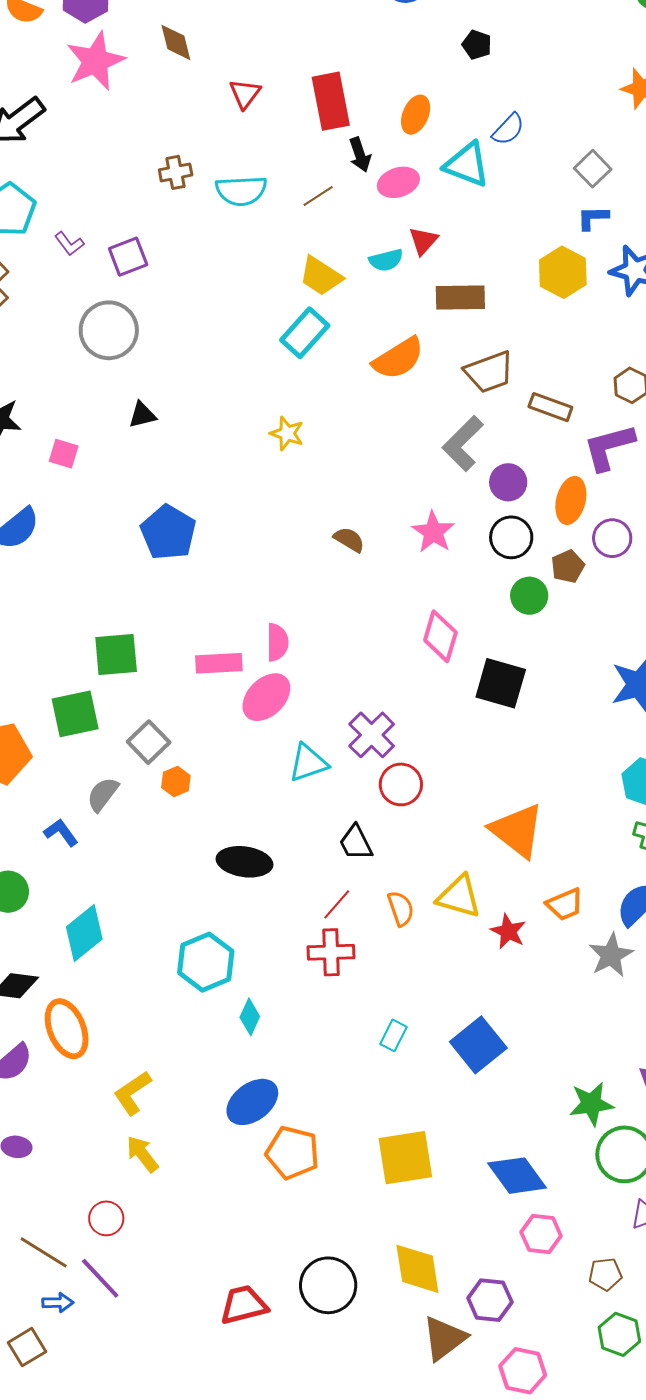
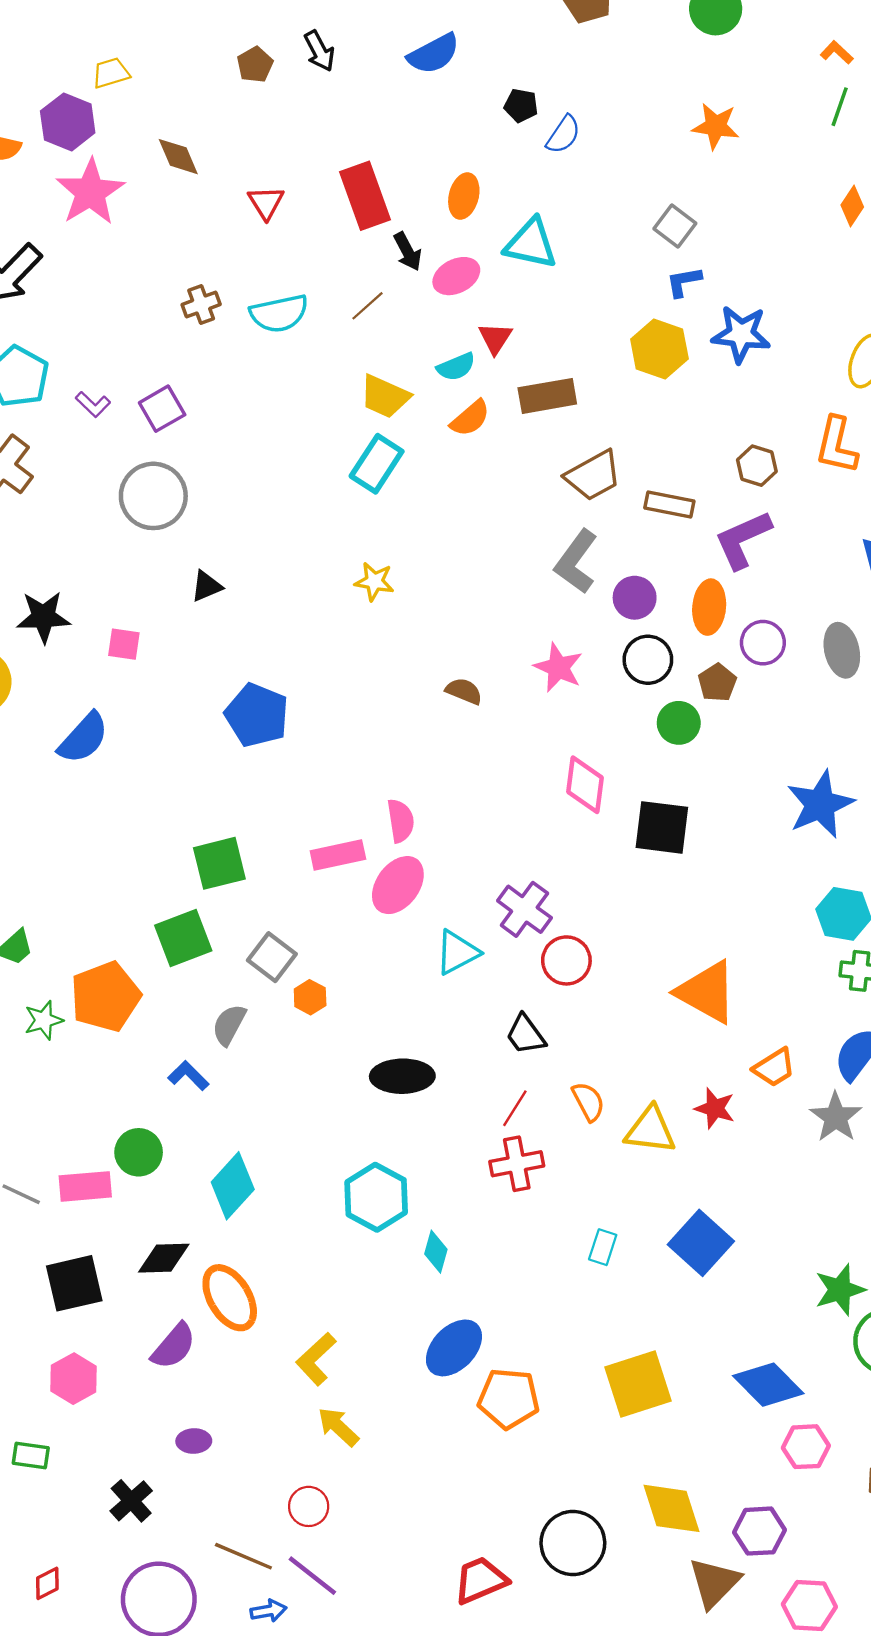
blue semicircle: (508, 129) -> (563, 135), moved
orange semicircle: (398, 358) -> (470, 418), moved, size x0.7
yellow triangle: (459, 897) -> (650, 1130), moved

